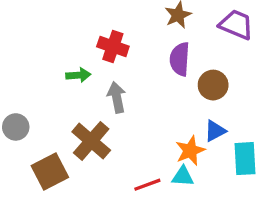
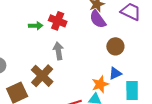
purple semicircle: (180, 59) -> (98, 19), moved, turned -42
green arrow: (78, 75) -> (36, 26), moved

